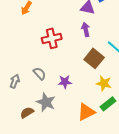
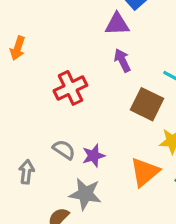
purple star: (65, 82) -> (93, 156), moved
orange triangle: (86, 112) -> (145, 172), moved

